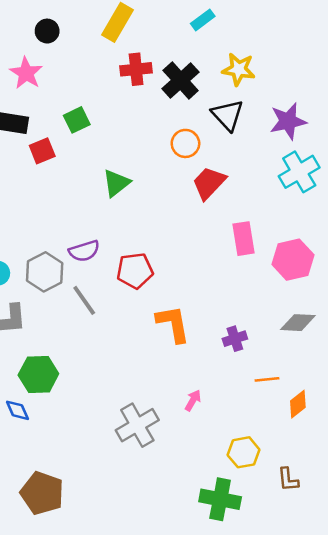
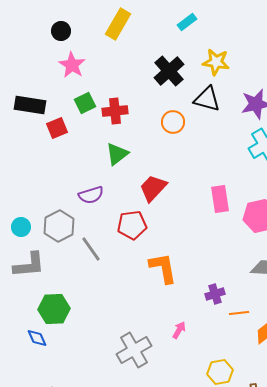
red cross: (136, 69) -> (115, 111), moved
pink star: (26, 73) -> (72, 65), moved
black triangle: (227, 115) -> (207, 99), turned -32
red trapezoid: (209, 183) -> (153, 188), moved
purple semicircle: (84, 251) -> (91, 195), moved
purple cross: (235, 339) -> (215, 294), moved

